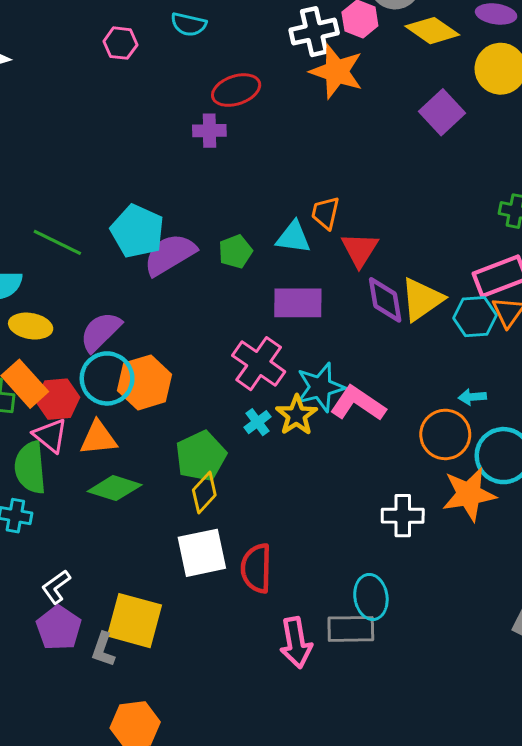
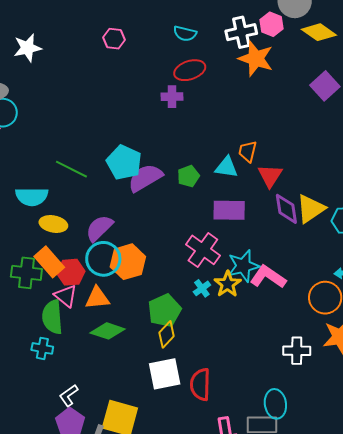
cyan semicircle: (189, 24) -> (185, 33), moved

